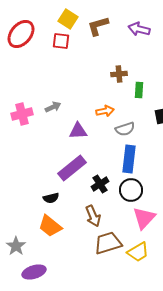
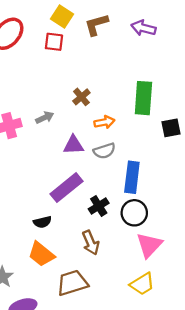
brown cross: (119, 74) -> (81, 97), moved, turned -35
green rectangle: (139, 90) -> (143, 98), size x1.8
gray semicircle: (125, 129) -> (104, 151), moved
brown trapezoid: (108, 243) -> (72, 283), moved

